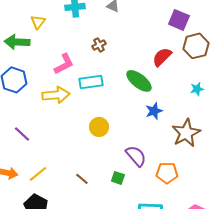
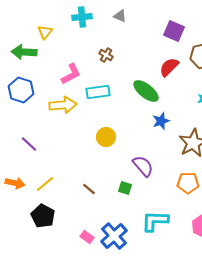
purple square: (179, 20) -> (174, 31), moved
brown cross: (99, 45) -> (106, 55), turned -32
orange pentagon: (167, 173) -> (188, 183), moved

